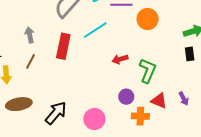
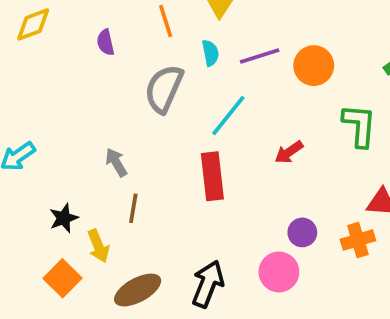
red rectangle: (63, 46) -> (212, 176), moved
green L-shape: (148, 71) -> (359, 125), moved
purple circle: (126, 97) -> (302, 232), moved

